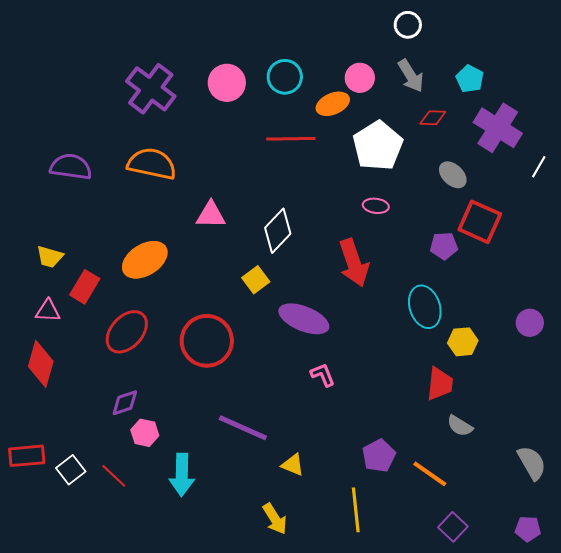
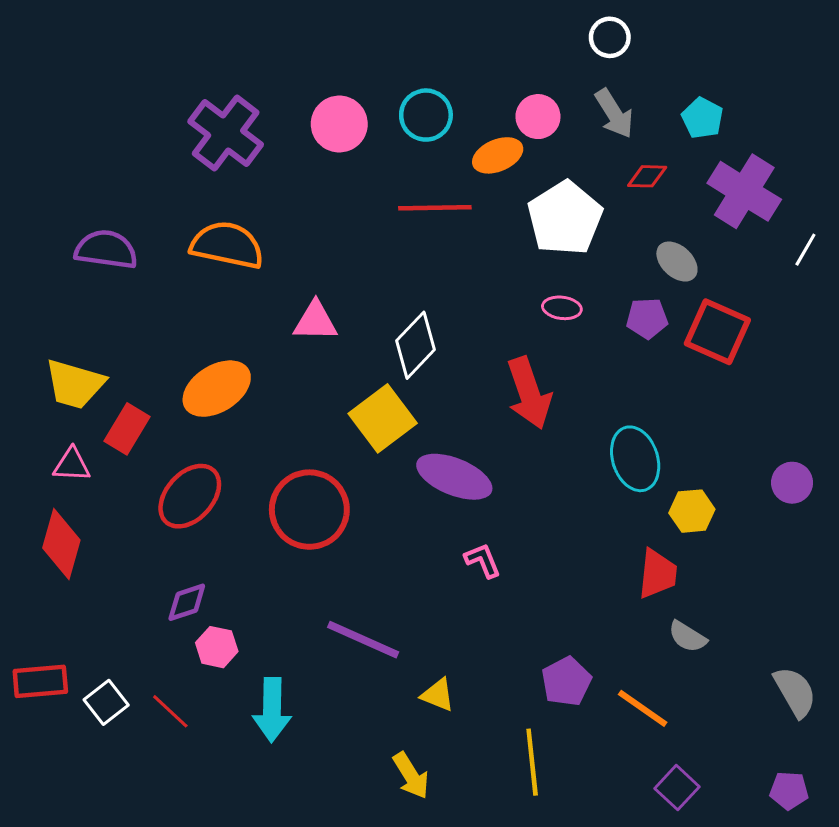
purple pentagon: (444, 246) -> (647, 318), moved
yellow trapezoid: (50, 257) -> (75, 384), size x1.5
yellow square: (256, 280) -> (383, 418), size x1.6

